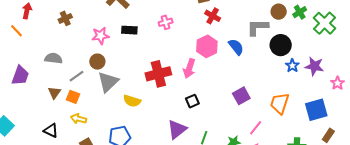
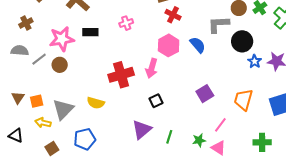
pink star: (100, 36) -> (62, 39), size x1.4
gray semicircle: (53, 58) -> (20, 51), moved
gray line: (77, 76) -> (39, 59), moved
gray triangle: (108, 82) -> (63, 109), moved
orange square: (73, 97) -> (37, 101), turned -32

